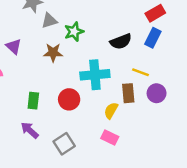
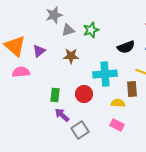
green star: (74, 32) -> (91, 30), moved
purple triangle: (14, 46) -> (39, 51), turned 40
yellow semicircle: (111, 110) -> (118, 103), turned 64
purple arrow: (30, 130) -> (62, 115), moved

